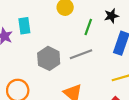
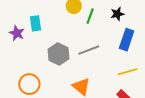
green line: (88, 27) -> (90, 16), moved

